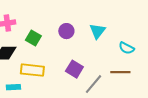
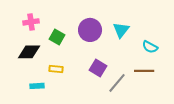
purple circle: (66, 31) -> (90, 30), size x1.5
yellow rectangle: (32, 70) -> (56, 69), size x0.6

